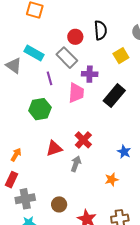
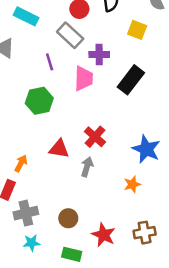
cyan rectangle: (34, 53) -> (26, 16), moved
yellow square: (121, 56) -> (137, 30), turned -35
red triangle: (54, 148) -> (59, 149), turned 30
blue star: (124, 152) -> (146, 149), size x1.6
orange arrow: (16, 155) -> (21, 163), moved

